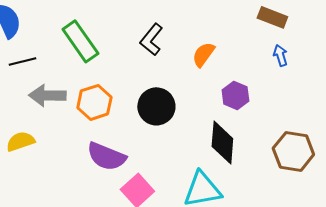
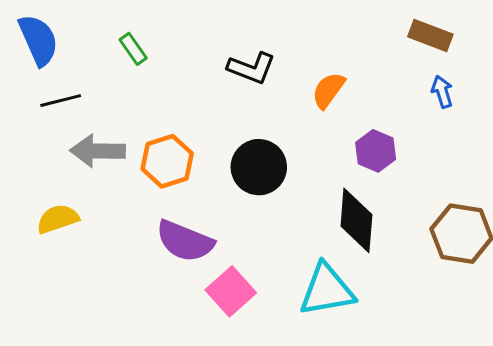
black L-shape: (151, 39) -> (251, 68), turned -108
green rectangle: (80, 41) -> (133, 49), moved, size x0.5

